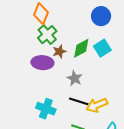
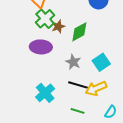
cyan square: (102, 48) -> (101, 62), moved
brown star: (59, 51) -> (58, 26), moved
cyan cross: (46, 109) -> (45, 93), turned 30

